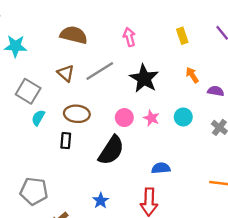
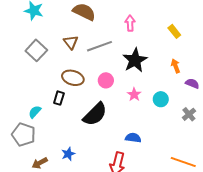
yellow rectangle: (182, 36) -> (174, 31), turned -32
cyan semicircle: (38, 118) -> (35, 112), moved
pink circle: (124, 118) -> (106, 80), moved
blue star: (101, 201) -> (68, 154), moved

